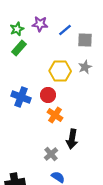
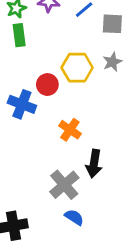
green rectangle: (19, 48) -> (19, 35), turned -49
red circle: (48, 95) -> (47, 85), moved
gray cross: (51, 154) -> (64, 185), size x1.5

